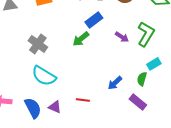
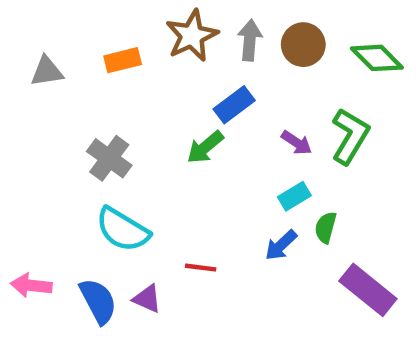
cyan rectangle: (154, 64) -> (294, 196), moved
green semicircle: (142, 79) -> (326, 227), moved
red line: (83, 100) -> (201, 268), moved
purple rectangle: (138, 102) -> (368, 290), moved, size x1.4

